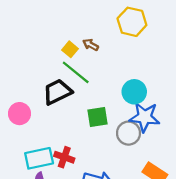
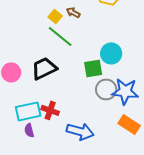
black trapezoid: (57, 92) -> (44, 68), moved
green square: (98, 117) -> (93, 68), moved
blue star: (145, 117) -> (125, 91), moved

